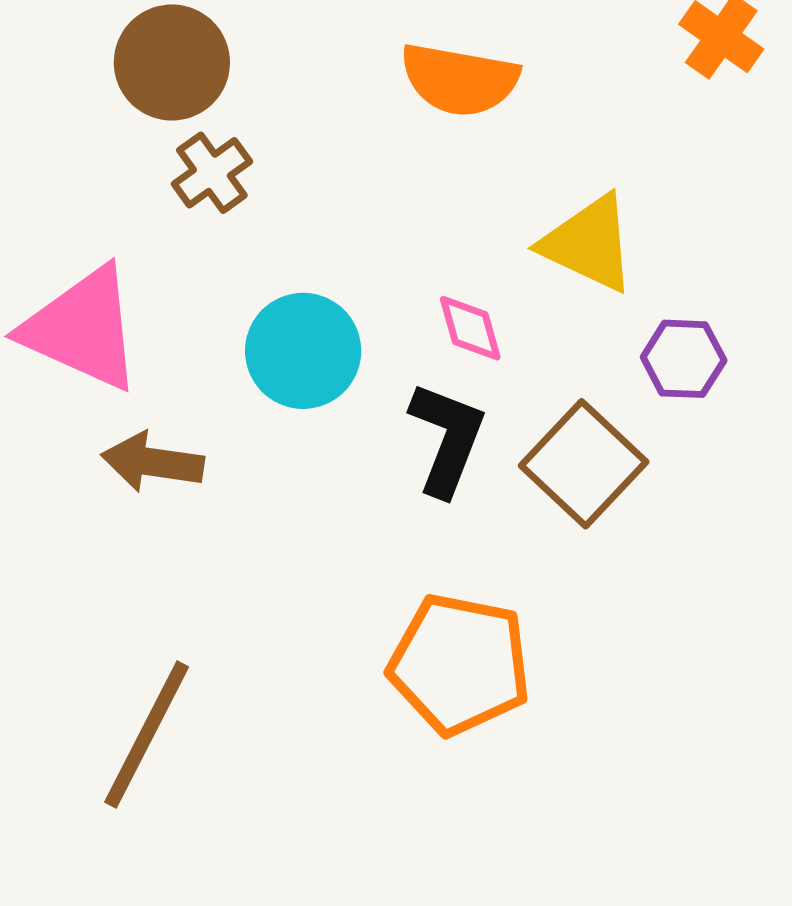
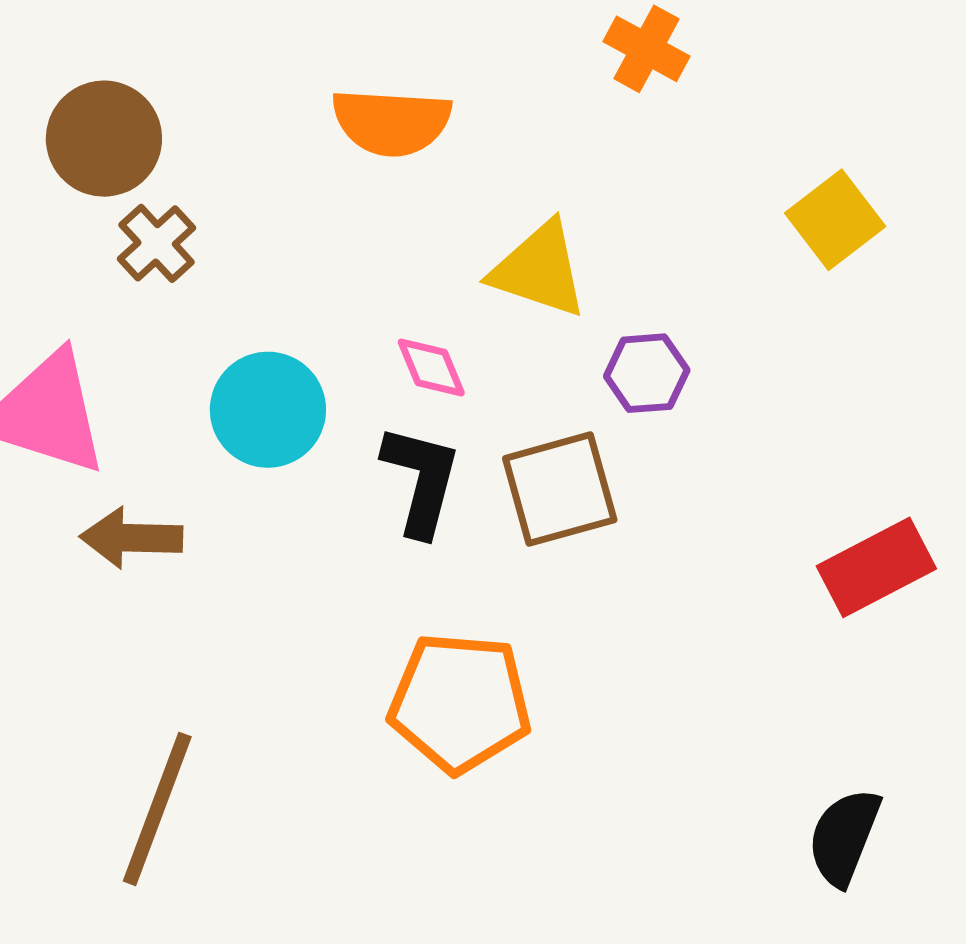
brown square: (584, 464) -> (560, 489), turned 38

